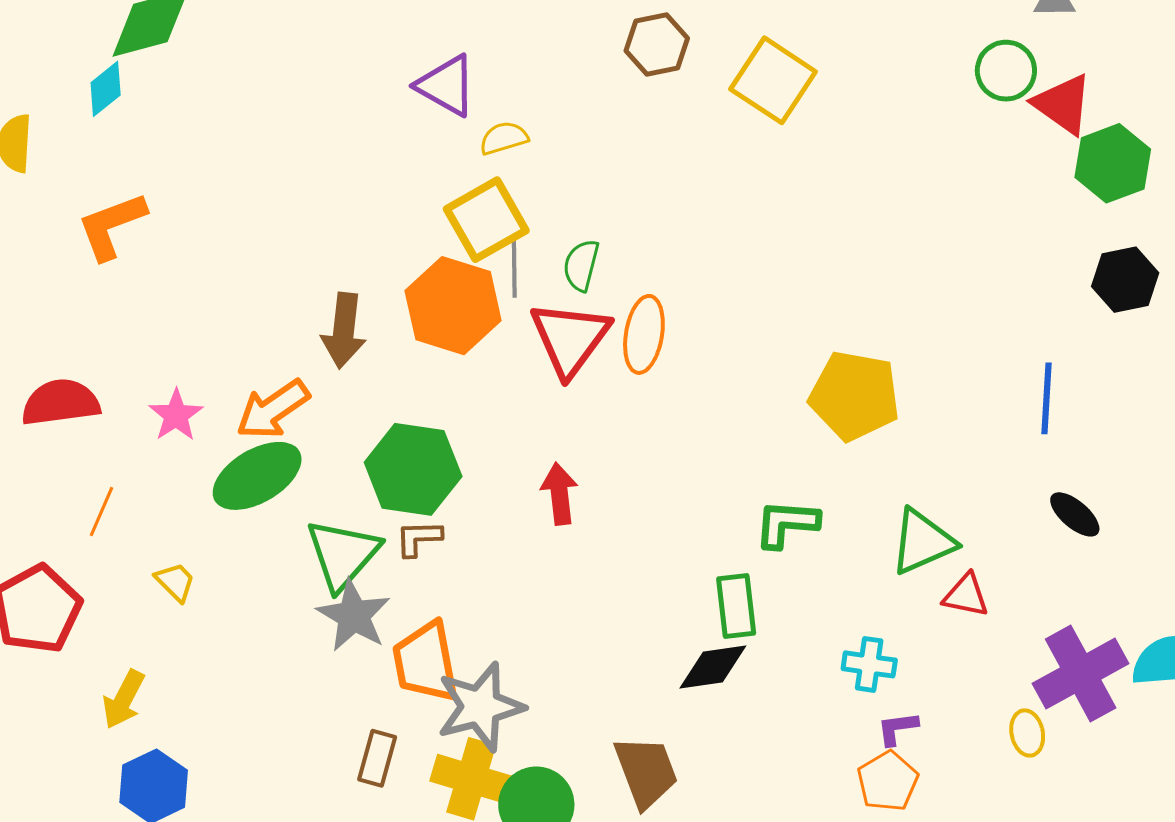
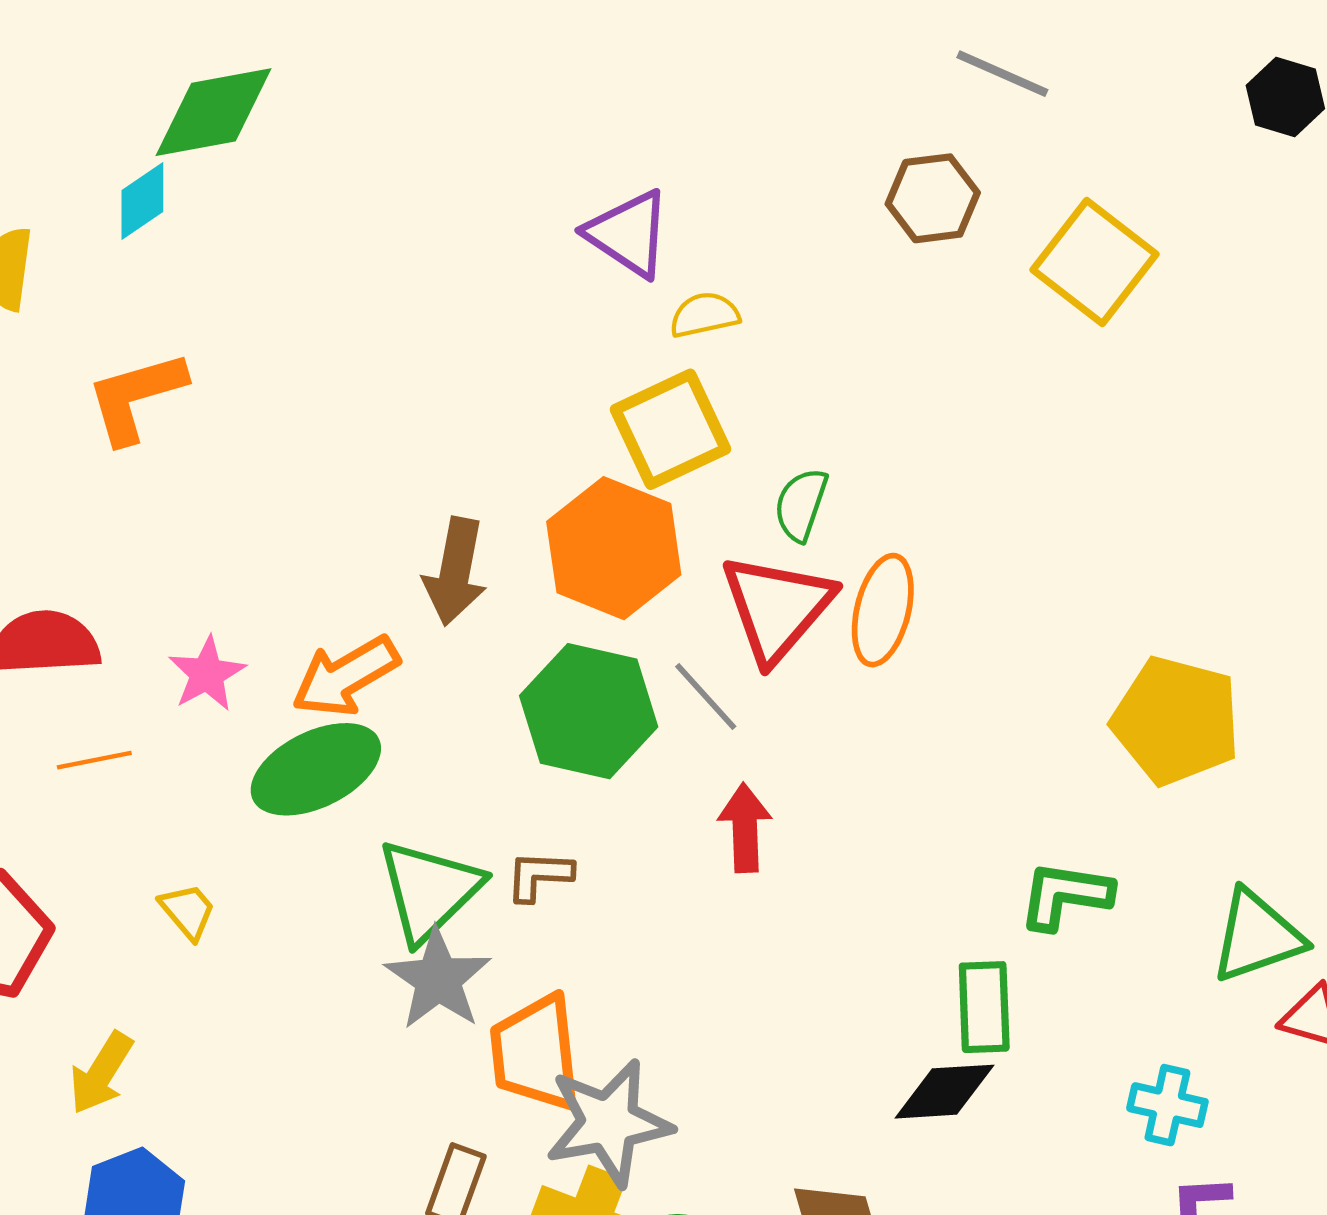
gray line: (514, 268) -> (706, 696), moved, turned -46
green hexagon: (413, 469) -> (589, 711), moved
orange line: (101, 512) -> (94, 760), moved, turned 51

